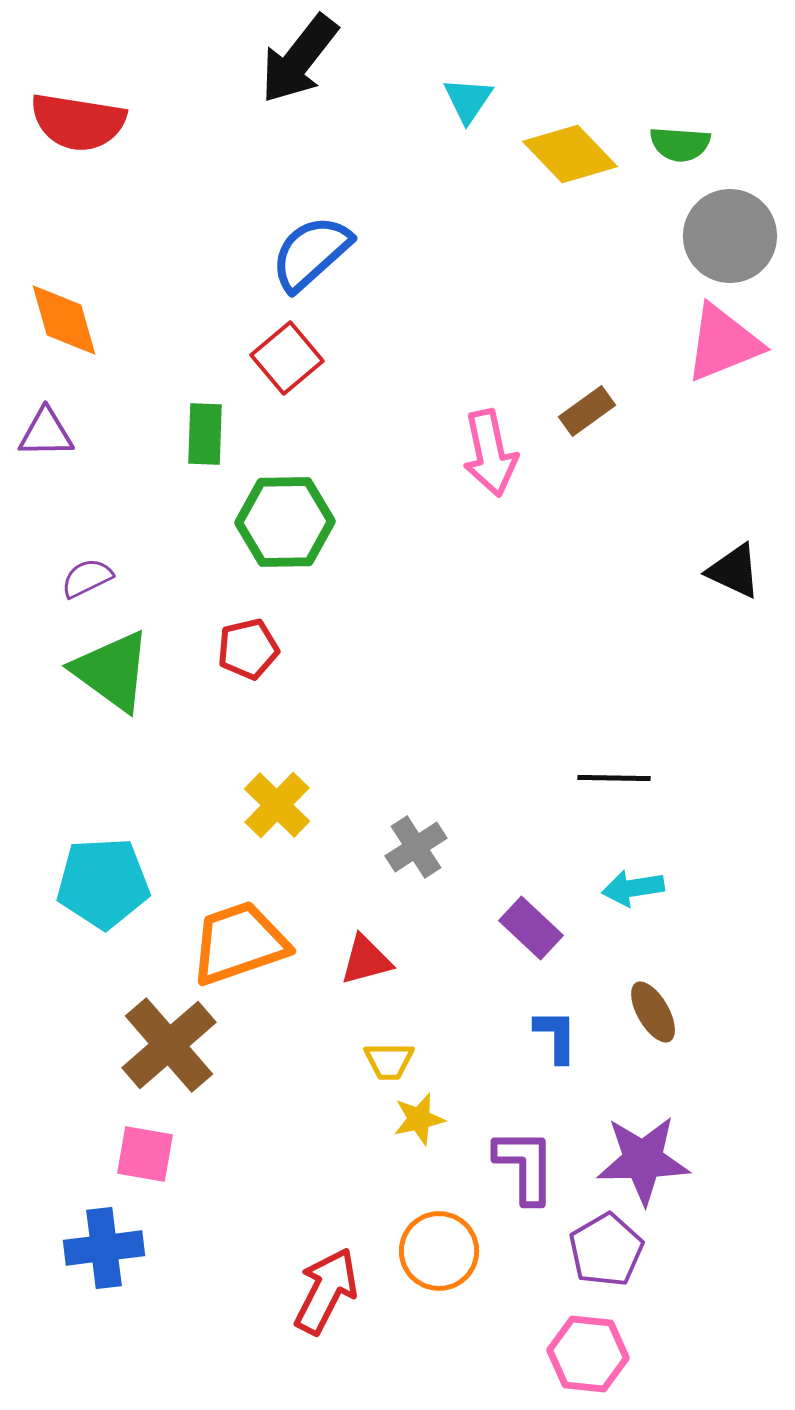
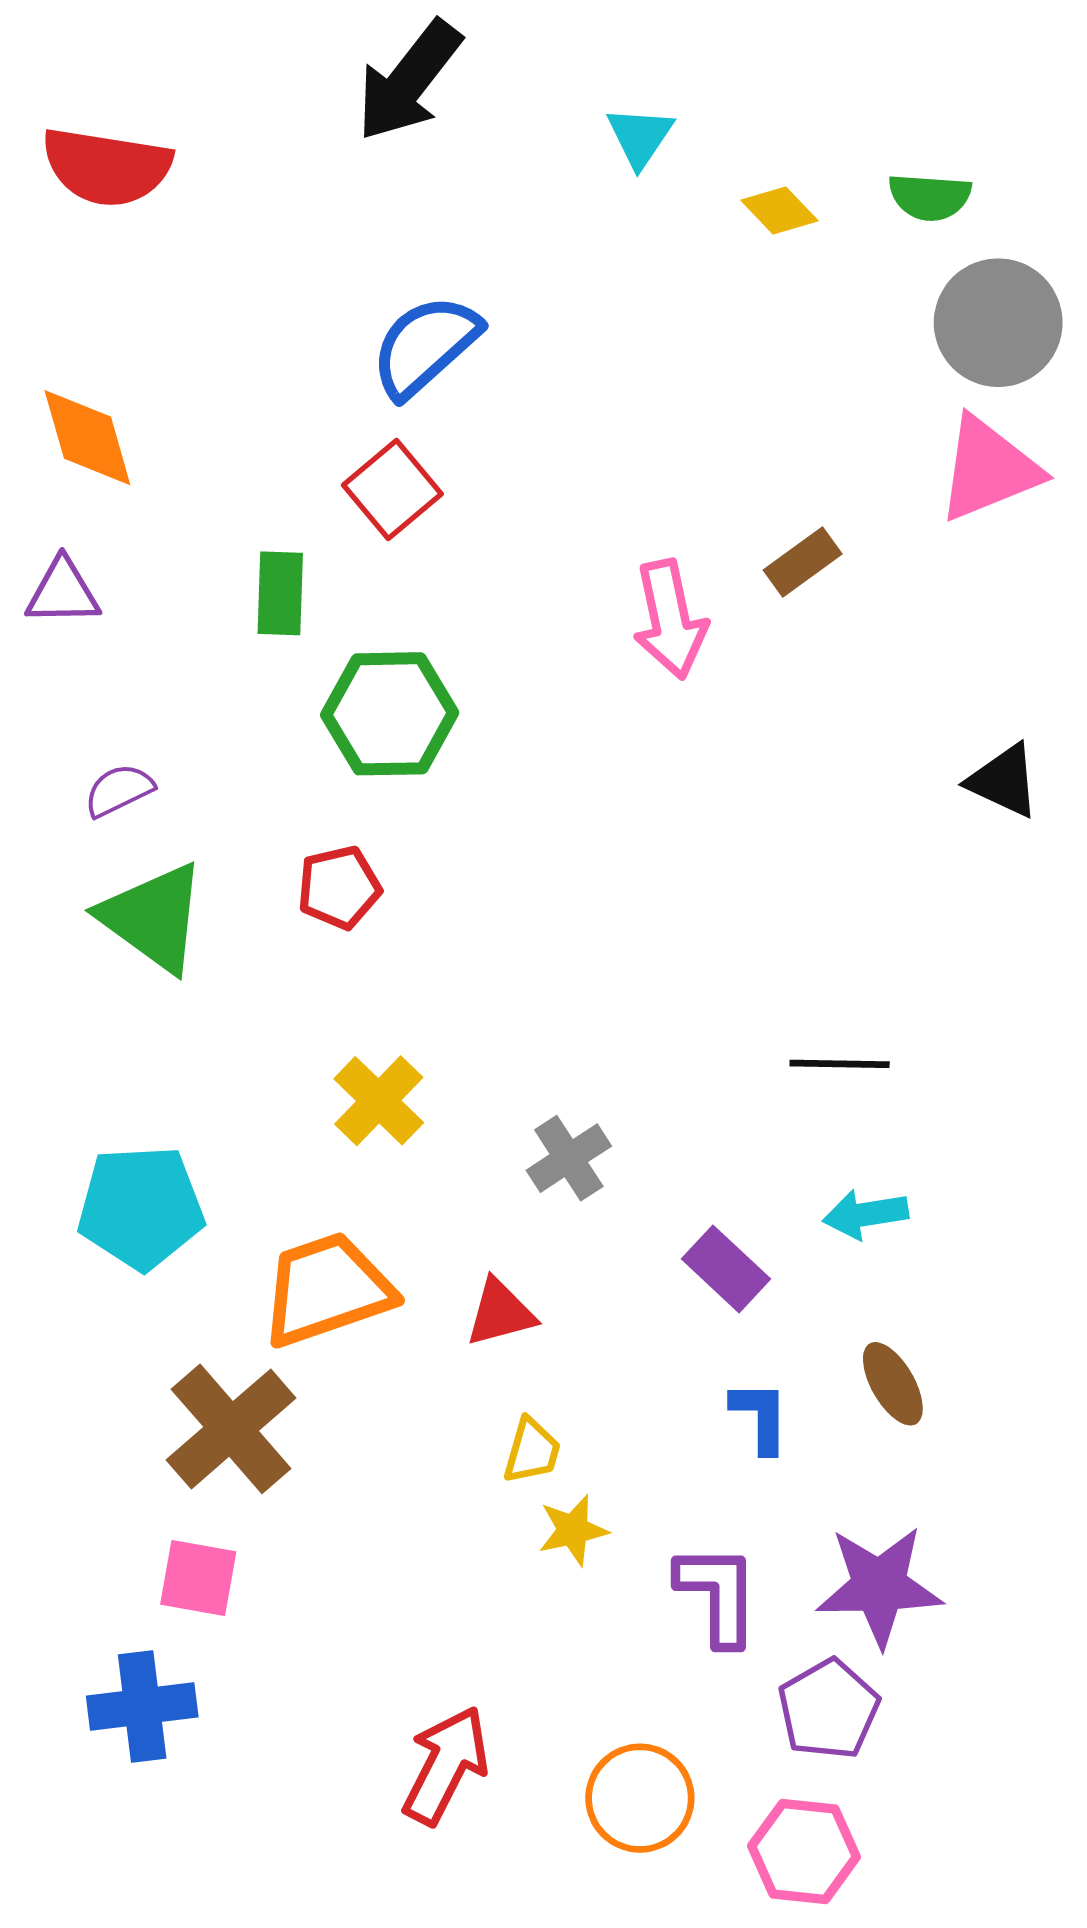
yellow diamond: (570, 154) -> (779, 211), size x0.6
yellow trapezoid: (389, 1061) -> (532, 1451), turned -74
orange circle: (439, 1251) -> (640, 1798), moved

